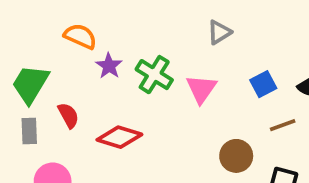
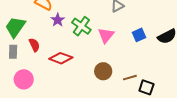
brown line: (283, 125) -> (130, 78), moved
brown circle: (236, 156) -> (103, 71), moved

